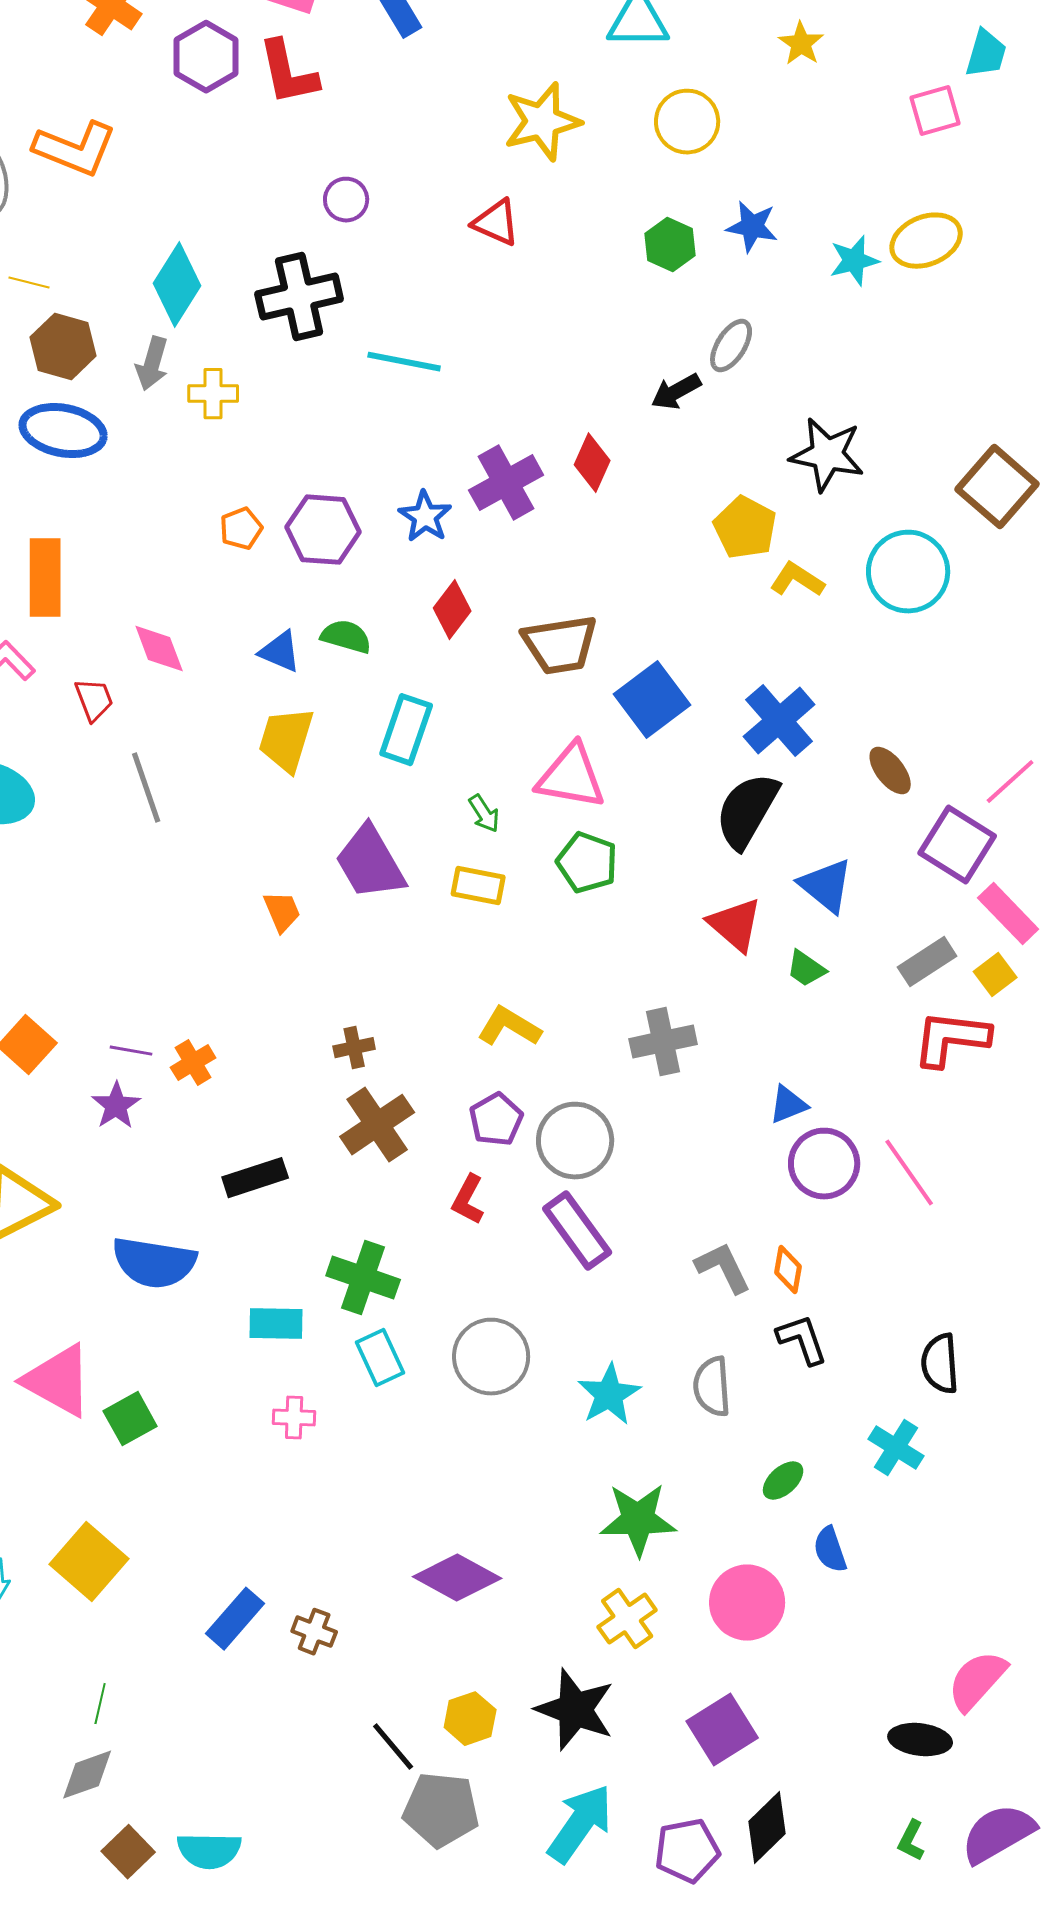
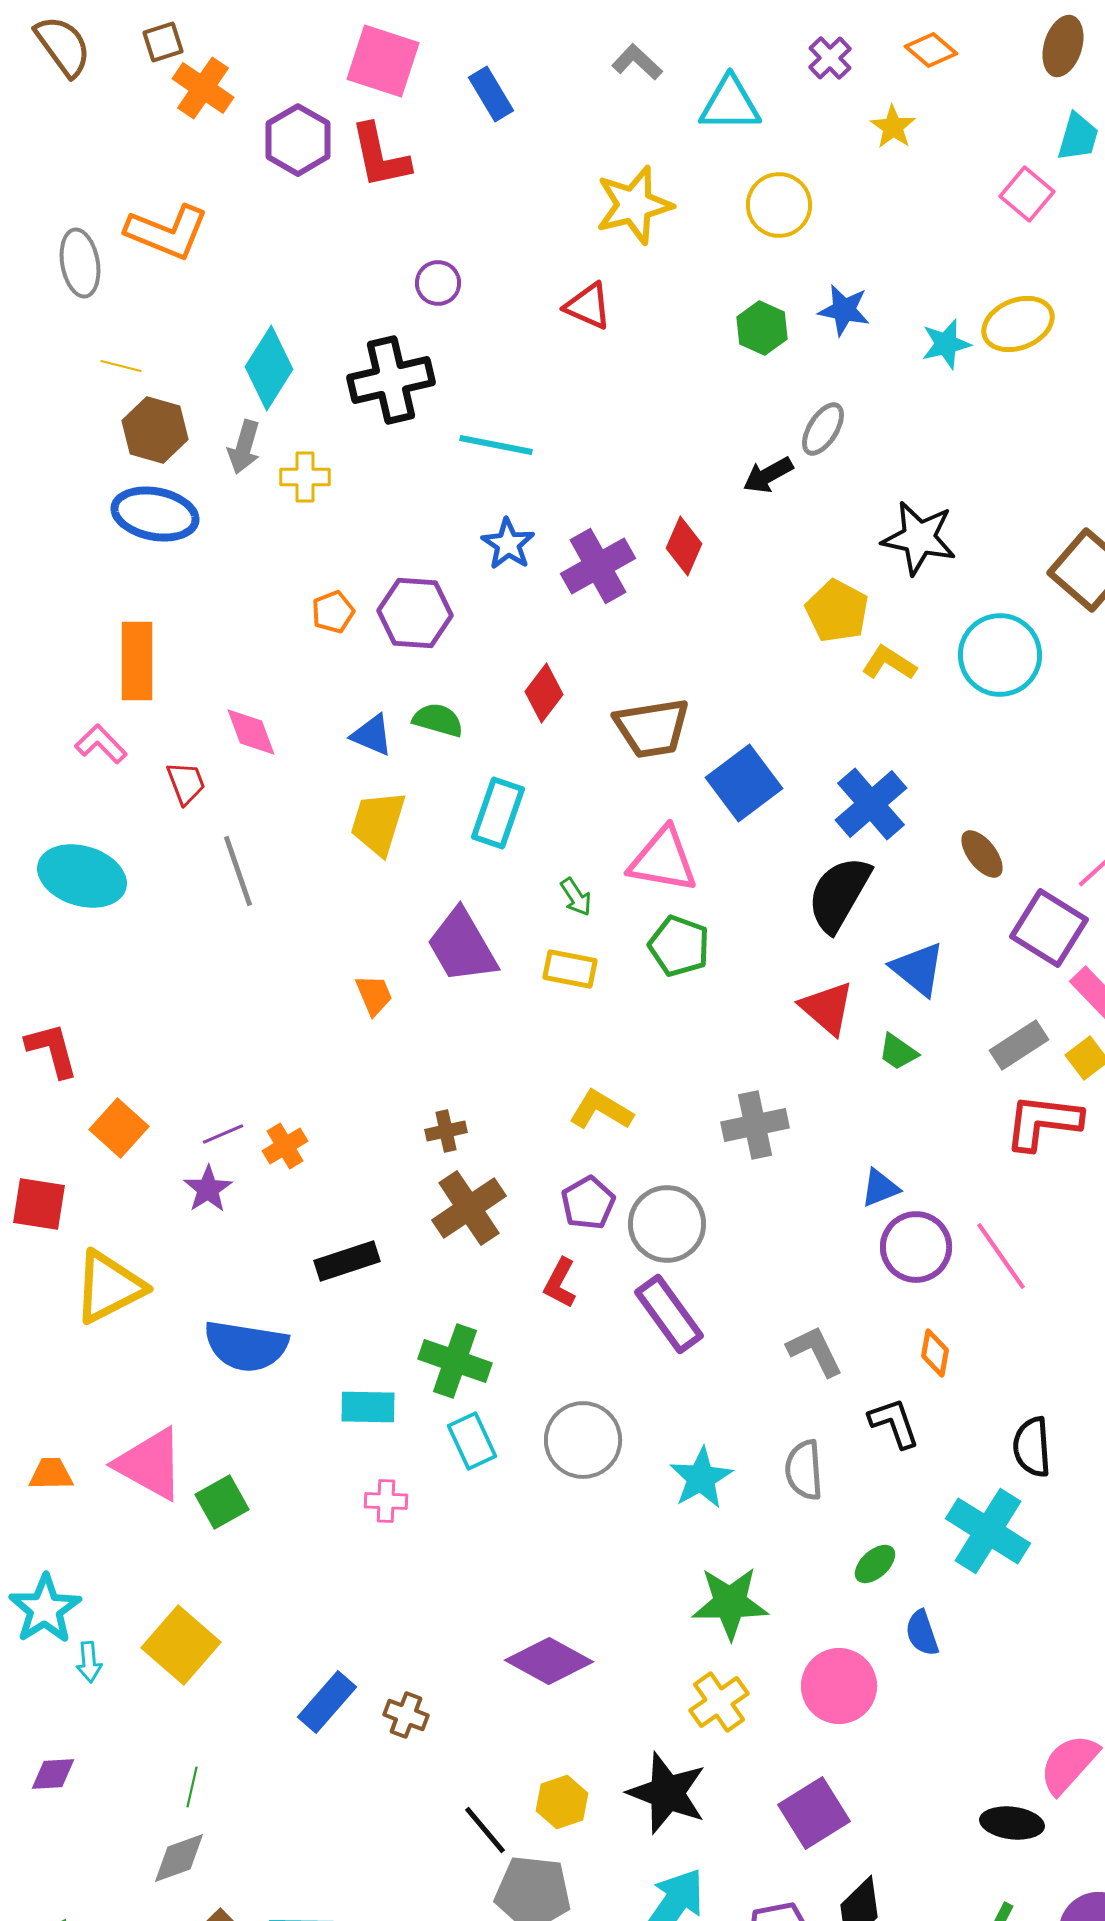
pink square: (935, 111) -> (1027, 194), turned -34
blue star: (425, 517) -> (508, 544), moved
purple line: (131, 1051) -> (223, 1134), turned -33
orange diamond: (788, 1270) -> (935, 1353), moved
cyan cross: (896, 1448) -> (988, 1531), size x1.5

